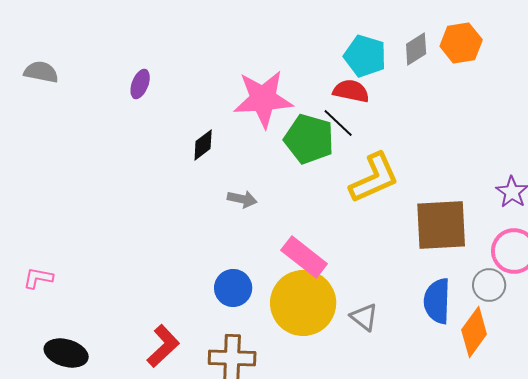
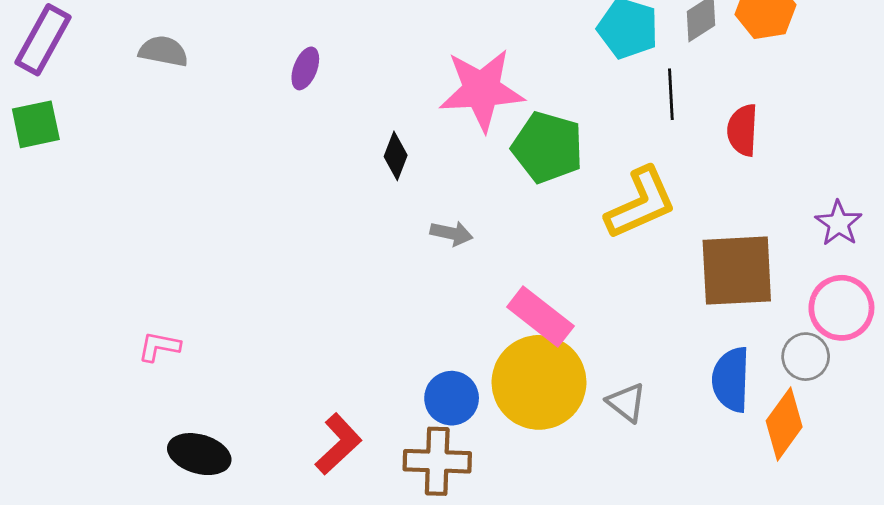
red semicircle: (351, 91) -> (743, 130), moved, turned -99
black line: (338, 123) -> (671, 94), moved, turned 44
black diamond: (203, 145) -> (396, 156), turned -32
blue circle: (233, 288) -> (452, 398), moved

